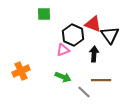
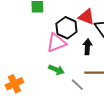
pink triangle: (63, 50) -> (56, 43), size x1.5
orange cross: (21, 71) -> (14, 84), moved

